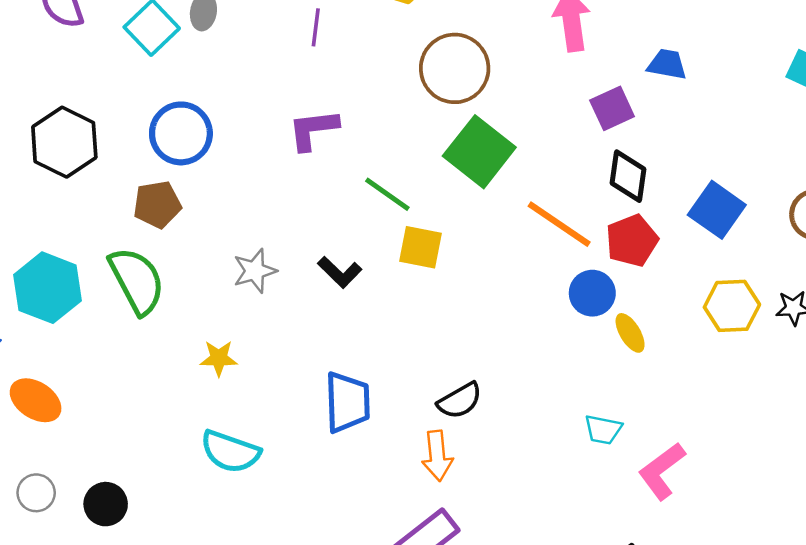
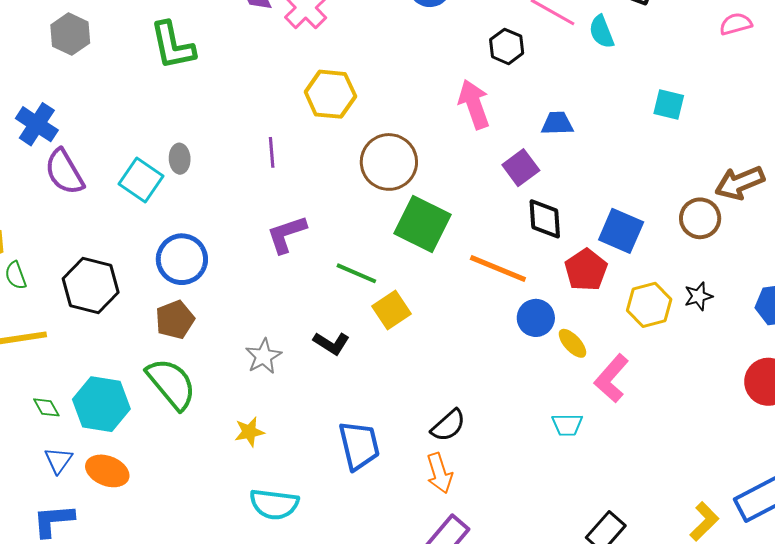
red pentagon: (632, 241) -> (586, 270), moved
yellow square: (420, 247) -> (391, 310), turned -33
orange ellipse: (36, 400) -> (107, 471), moved
pink L-shape: (662, 471) -> (611, 378), moved

